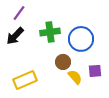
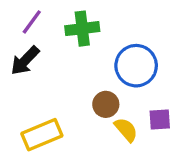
green cross: (50, 32) -> (82, 29), moved

